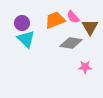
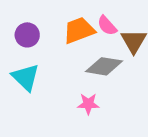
cyan triangle: (26, 39) -> (26, 77), moved
pink star: (85, 67) -> (88, 104), moved

